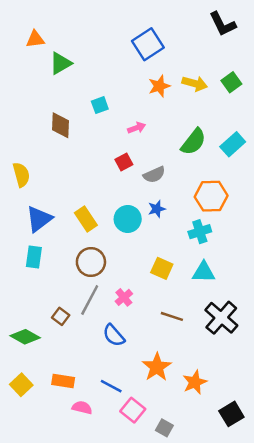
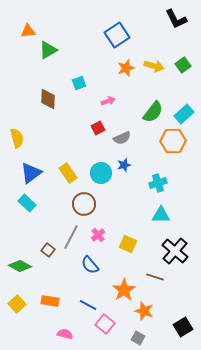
orange hexagon: (211, 196) -> (173, 141), moved
cyan rectangle: (34, 257) -> (27, 203), turned -54
brown circle: (91, 262) -> (84, 204), moved
yellow square: (162, 268) -> (128, 244), moved
brown line: (172, 316) -> (155, 277), moved
orange star: (195, 382) -> (144, 311), moved, turned -30
pink semicircle: (82, 408) -> (65, 334), moved
gray square: (164, 428) -> (138, 338), moved

